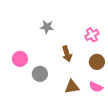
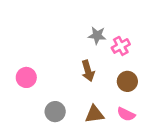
gray star: (47, 27) -> (97, 35), moved
gray circle: (40, 74) -> (55, 112), moved

